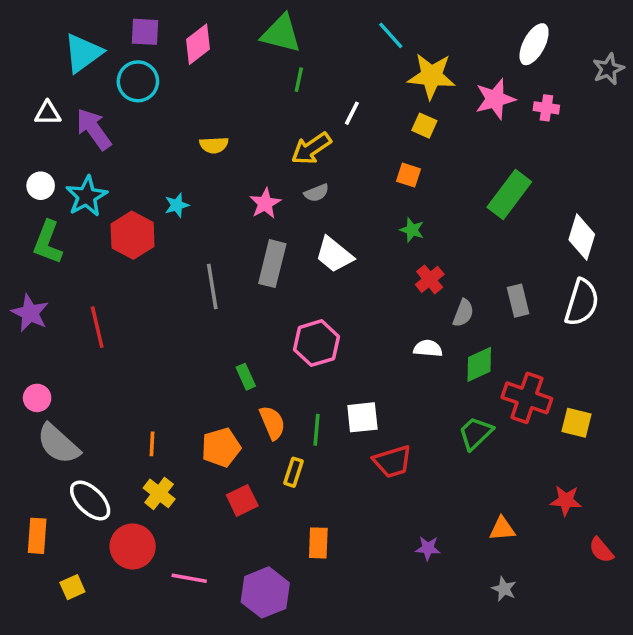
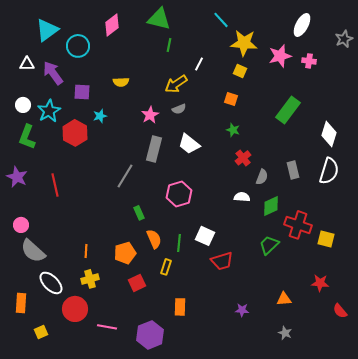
purple square: (145, 32) -> (82, 92), moved
gray line: (212, 286) -> (125, 176), moved, turned 40
white square: (362, 417) -> (205, 236), turned 30
yellow cross: (159, 493) -> (90, 279), turned 36

